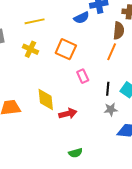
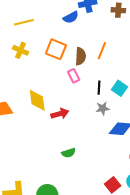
brown semicircle: (119, 31) -> (80, 56), moved

